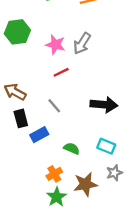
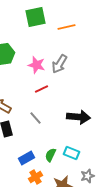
blue rectangle: (39, 135) -> (26, 158), moved
cyan rectangle: (106, 146) -> (72, 153), moved
green semicircle: (72, 148) -> (50, 155), turned -88

